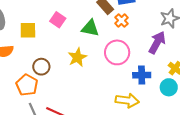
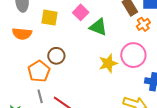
green triangle: (90, 28) -> (98, 27), moved
yellow star: (77, 57) -> (108, 63), moved

